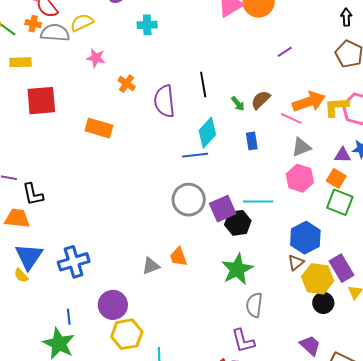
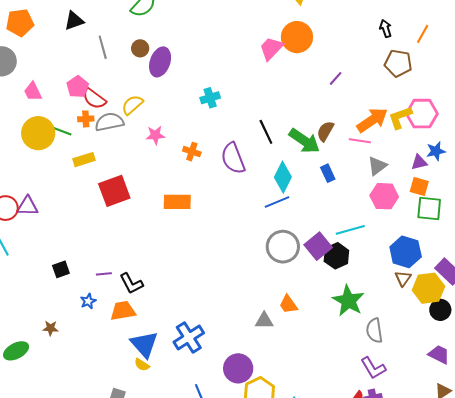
cyan cross: (147, 25) -> (210, 98), moved
green arrow: (238, 104) -> (304, 141), size x2.0
gray triangle: (151, 266) -> (264, 321), turned 36

